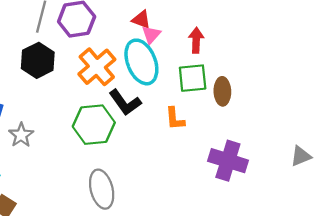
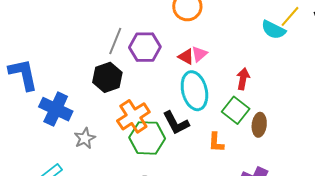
red triangle: (141, 20) -> (186, 57), moved
pink triangle: (151, 35) -> (199, 54), moved
orange cross: (97, 67) -> (133, 116), moved
green square: (193, 78) -> (236, 110), turned 36

